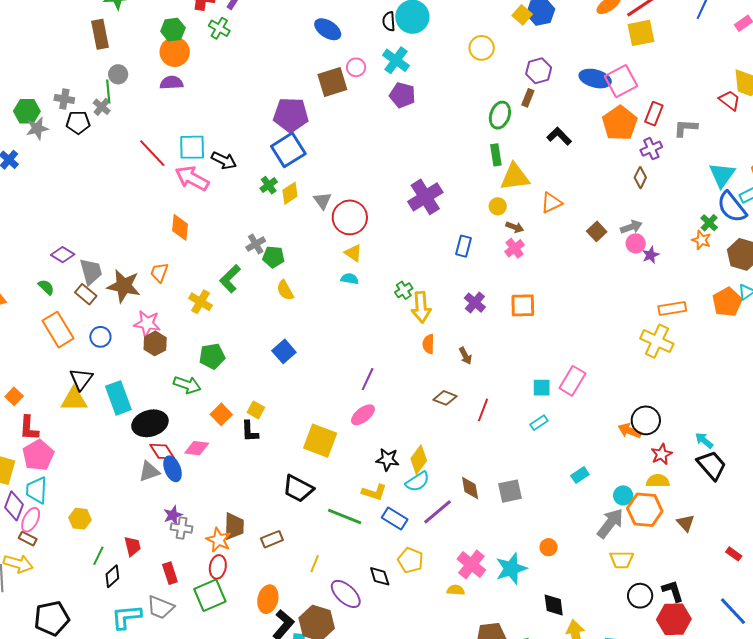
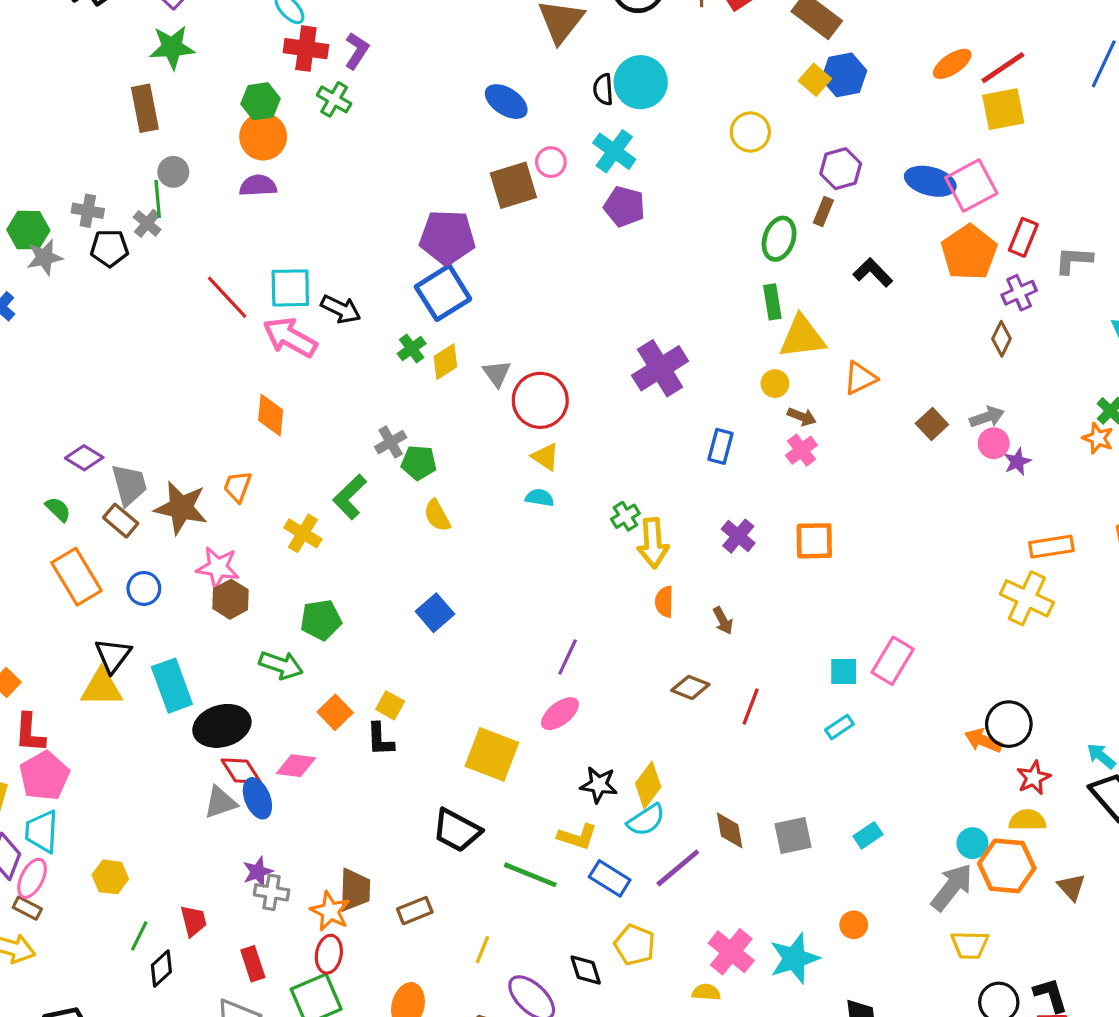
cyan rectangle: (580, 475) -> (868, 835), moved

